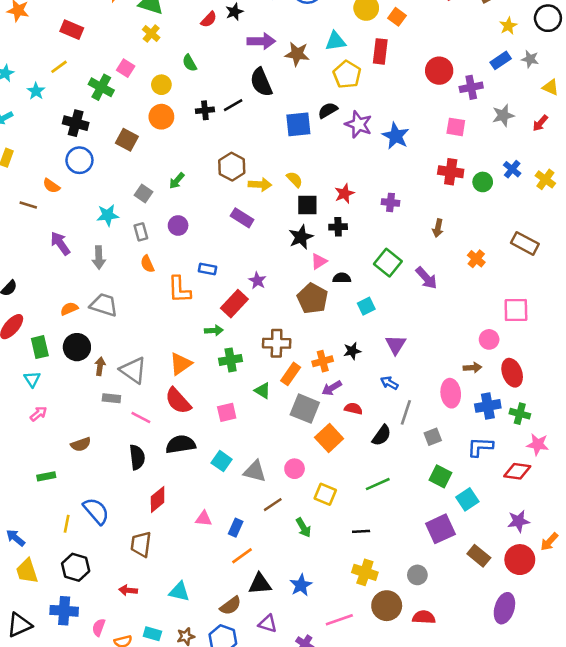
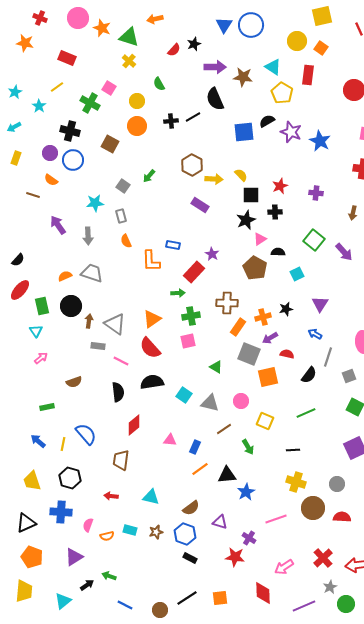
cyan triangle: (335, 41) -> (273, 67), turned 42
purple circle: (178, 226) -> (50, 153), moved
green triangle: (263, 391) -> (216, 367), moved
pink square: (227, 412) -> (188, 341), moved
orange square: (329, 438) -> (268, 377), turned 30
blue arrow: (15, 538) -> (38, 441), moved
black triangle: (260, 584) -> (227, 475), moved

